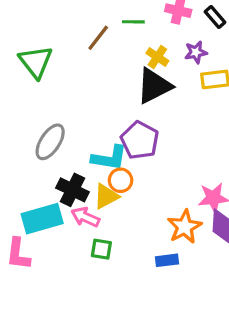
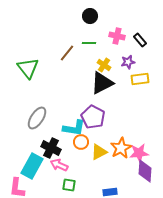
yellow triangle: (106, 196) -> (99, 152), moved
cyan rectangle: (42, 219) -> (32, 166), turned -45
orange star: (185, 227) -> (121, 148), moved

